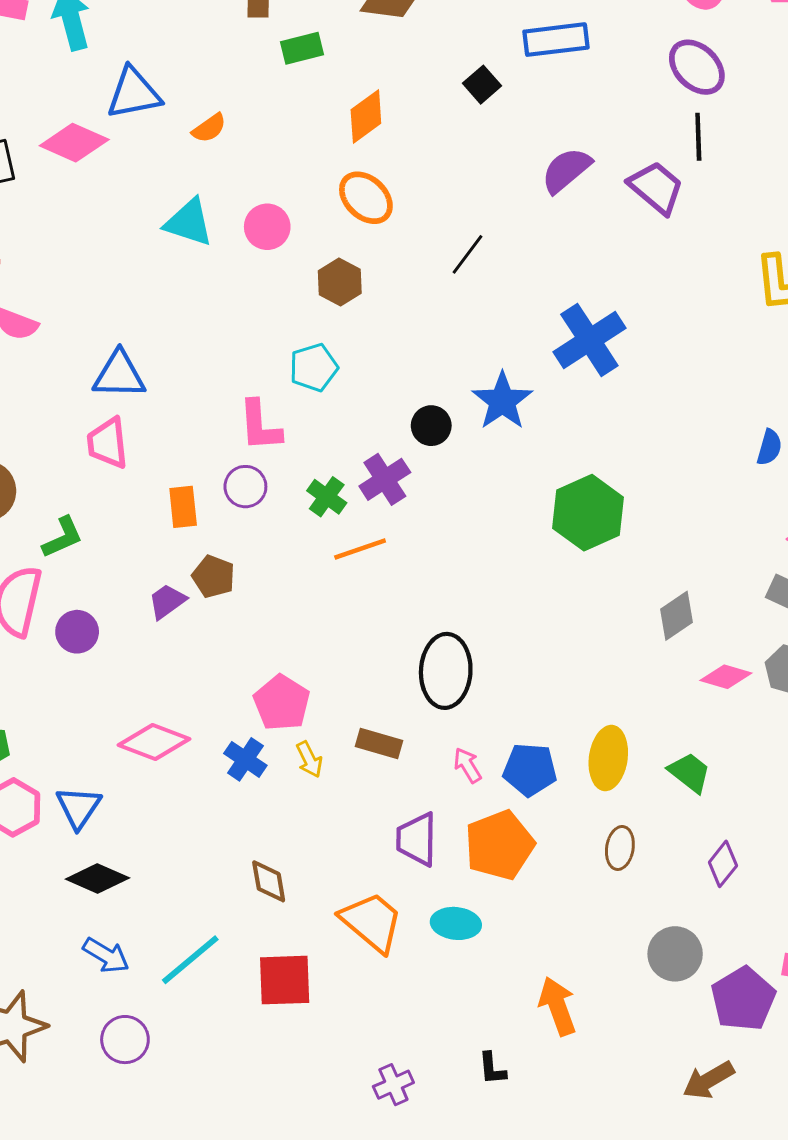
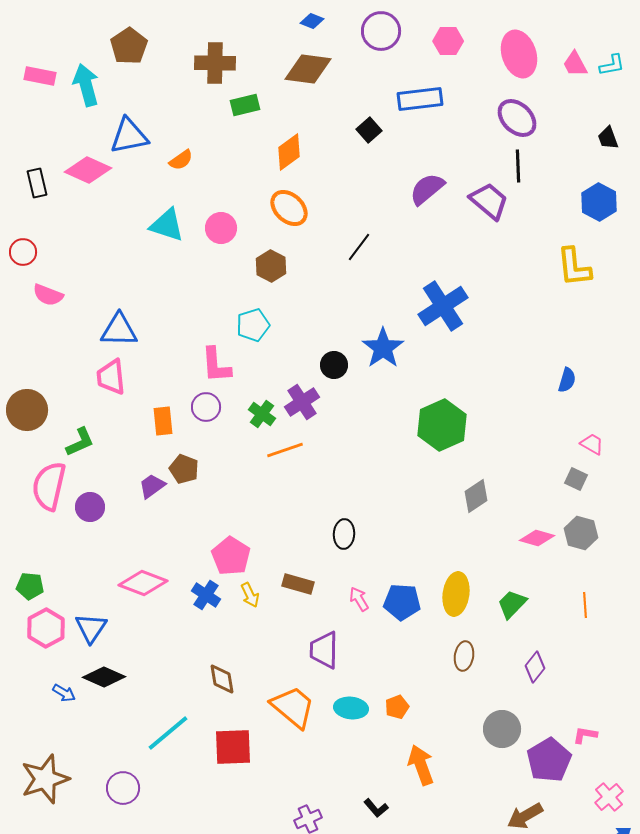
gray diamond: (677, 616) -> (476, 496), moved
black ellipse: (446, 671) -> (344, 534), size x0.6
green trapezoid: (690, 772) -> (512, 604), turned -84
orange pentagon: (499, 845) -> (397, 707), moved, size x0.5
blue arrow: (106, 955) -> (64, 693), moved, size x0.7
black L-shape: (492, 1069) -> (376, 808), turned -35

